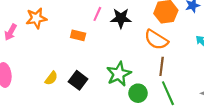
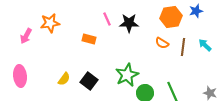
pink line: (97, 14) -> (107, 19), turned -48
orange semicircle: (156, 40) -> (162, 43), size x0.6
brown line: (162, 66) -> (183, 47), moved

